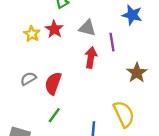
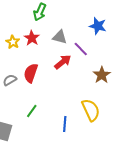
purple line: (112, 42) -> (81, 49), turned -35
red arrow: (91, 57) -> (63, 62), turned 42
red semicircle: (53, 83) -> (31, 73), moved

